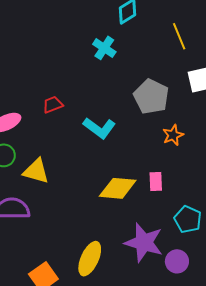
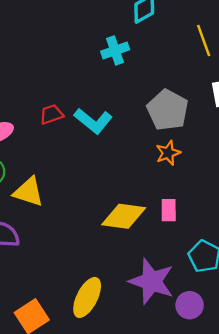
cyan cross: (104, 48) -> (115, 50), turned 35
cyan L-shape: (99, 128) -> (93, 121), moved
orange star: (173, 135) -> (168, 153), moved

